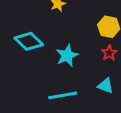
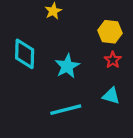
cyan diamond: (29, 41) -> (25, 54), turned 52

